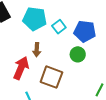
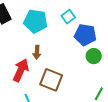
cyan square: (59, 27) -> (68, 17), moved
green circle: (78, 54) -> (94, 56), moved

